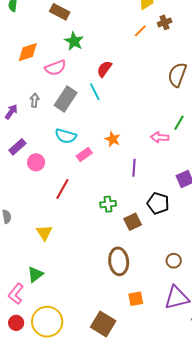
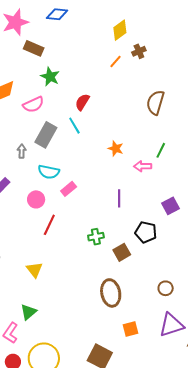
gray arrow: (35, 100) -> (22, 151), moved
orange star: (113, 139) -> (116, 149), moved
pink circle: (36, 162) -> (36, 199), moved

